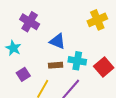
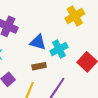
cyan cross: (77, 61) -> (59, 49), moved, turned -30

